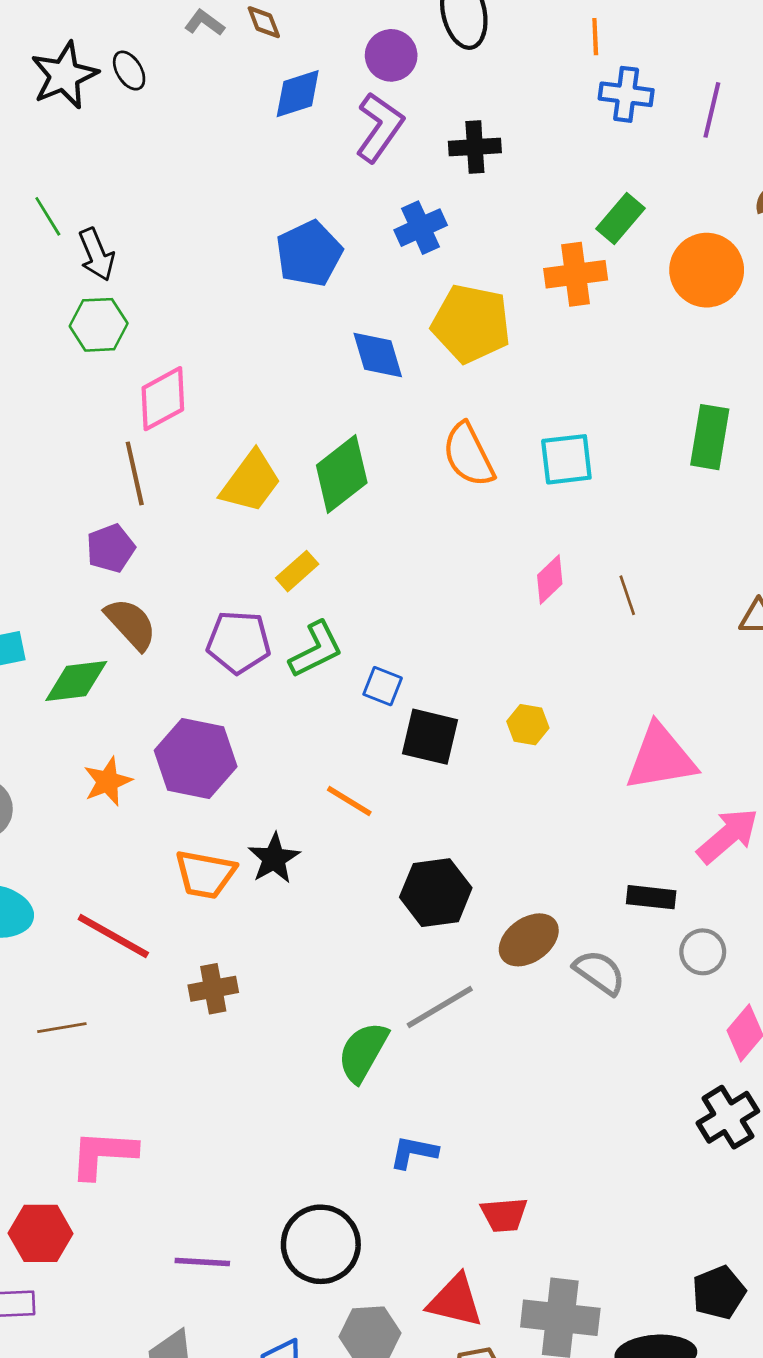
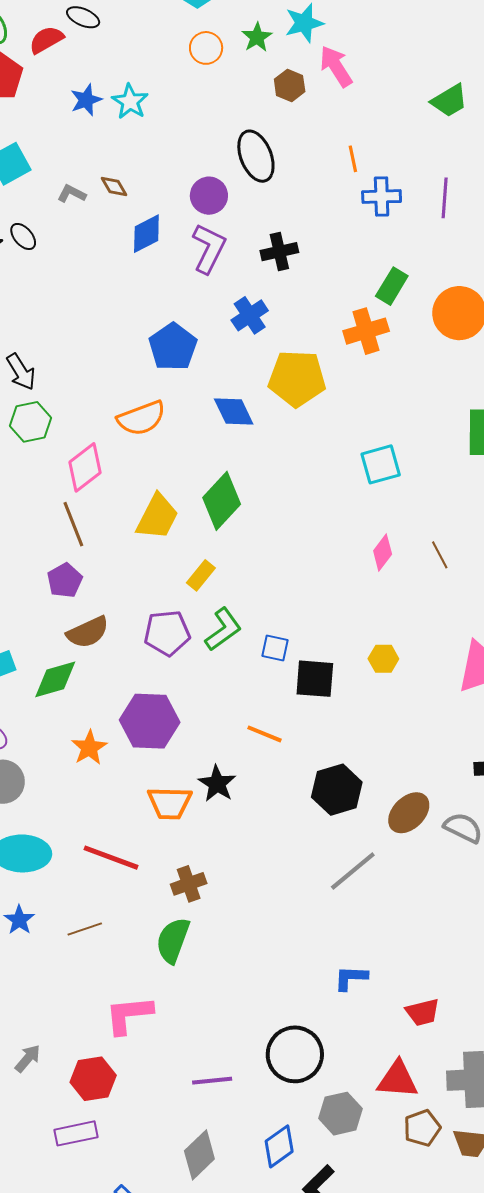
orange semicircle: (468, 455) -> (141, 418), moved, turned -75
brown semicircle: (131, 624) -> (88, 632), turned 117
green semicircle: (363, 1052) -> (173, 940), moved

